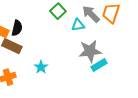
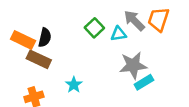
green square: (58, 11) -> (94, 28), moved

